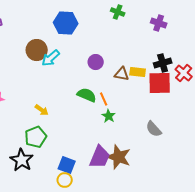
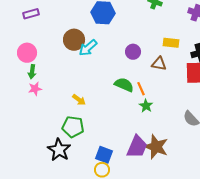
yellow rectangle: (138, 72) -> (171, 43), moved
green pentagon: (36, 137) -> (73, 127), turned 30

